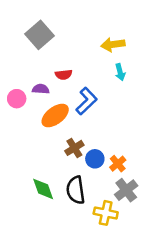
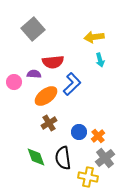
red semicircle: (64, 75) -> (53, 62), size x1.5
brown cross: (74, 148) -> (49, 123), moved

